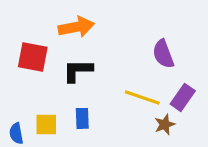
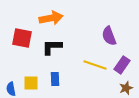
brown star: (165, 124) -> (126, 88), moved

